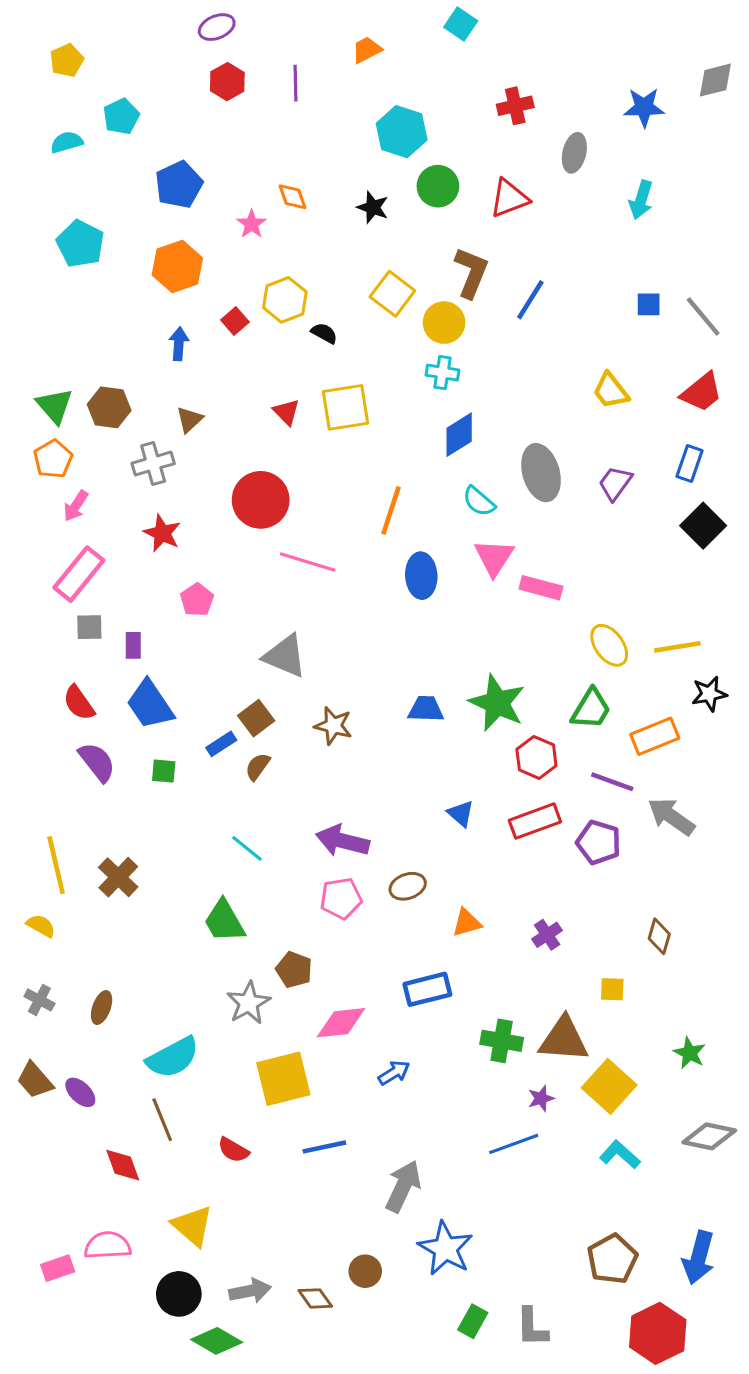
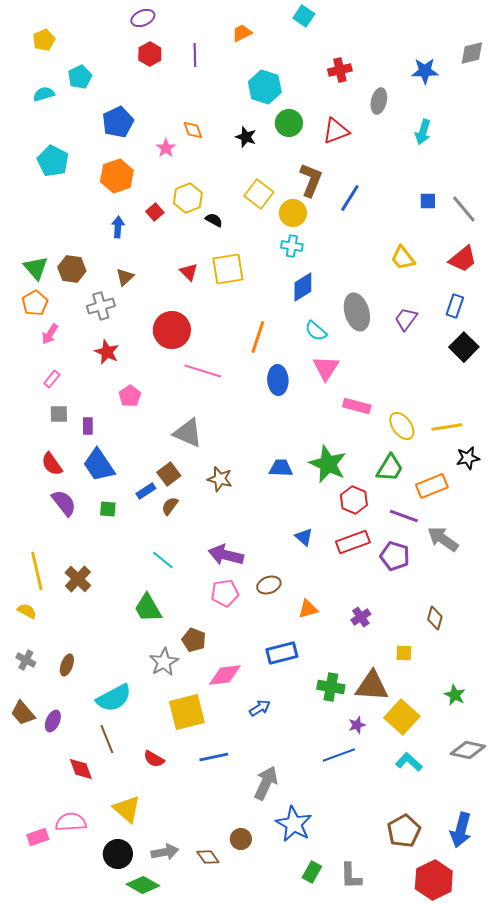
pink rectangle: (79, 574) -> (52, 379), size x0.5
pink rectangle: (541, 588) -> (357, 406), moved
purple ellipse: (80, 1092) -> (53, 721), turned 70

